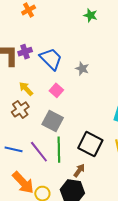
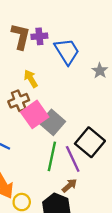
pink square: (56, 90) -> (35, 114), moved, size x1.6
black square: (90, 144) -> (90, 142), moved
purple line: (39, 152) -> (73, 159), moved

